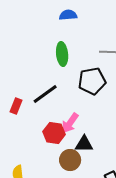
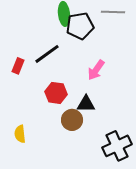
black pentagon: (92, 81) -> (80, 26), moved
pink arrow: (70, 123) -> (96, 70), moved

